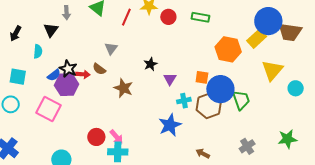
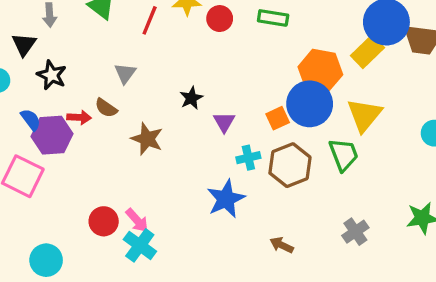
black star: (68, 69) -> (52, 75), moved
yellow triangle: (272, 70) -> (364, 115), moved
blue semicircle: (54, 75) -> (31, 120), turned -88
orange square: (202, 77) -> (278, 118), turned -32
blue circle: (220, 89) -> (310, 104), moved
cyan cross: (118, 152) -> (140, 245), turned 36

